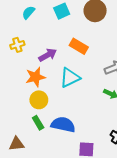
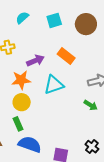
blue semicircle: (63, 125) -> (30, 144), moved

